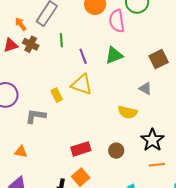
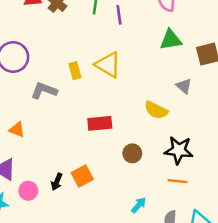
green triangle: (114, 55) -> (171, 40), moved
purple line: (83, 56) -> (119, 15), moved
black star: (152, 140) -> (179, 150), turned 30
red rectangle: (81, 149) -> (100, 123), moved

